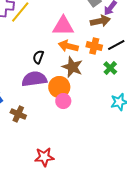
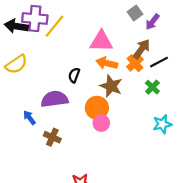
brown arrow: (100, 21) -> (142, 49), moved, turned -42
orange cross: (94, 46) -> (135, 63), turned 35
purple semicircle: (34, 79) -> (54, 99), moved

